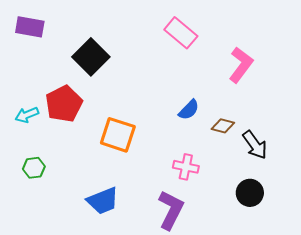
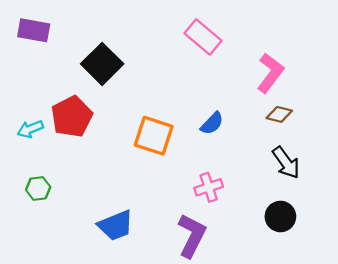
brown diamond: (223, 126) -> (279, 114), moved
orange square: (118, 135) -> (154, 136), moved
pink cross: (186, 167) -> (209, 187), turned -30

